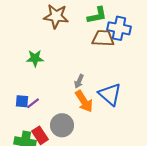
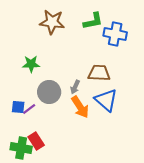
brown trapezoid: (103, 38) -> (99, 73), moved
gray circle: (62, 125) -> (49, 92), moved

